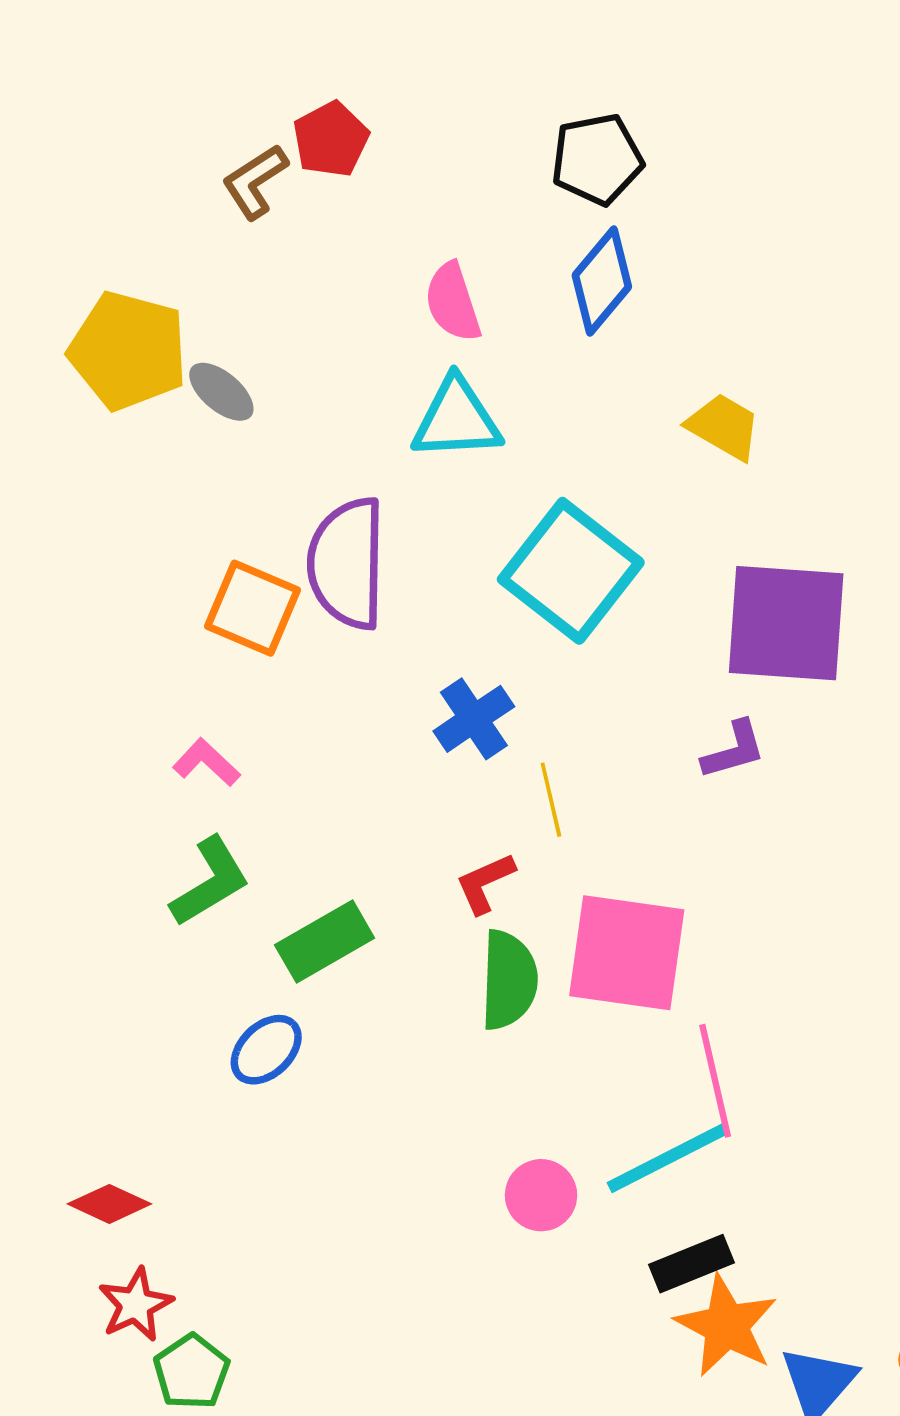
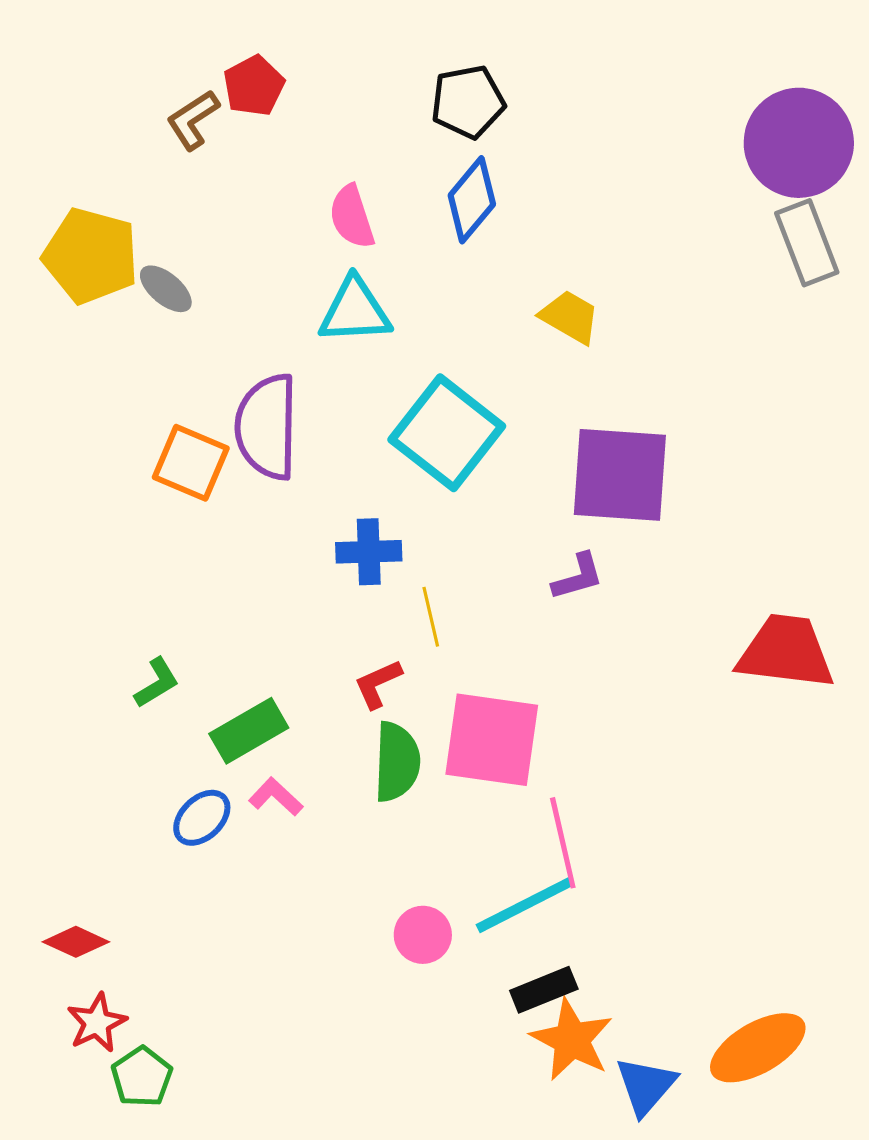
blue cross: (474, 719) -> (369, 552), turned 32
pink L-shape: (206, 762) -> (276, 797), moved
green L-shape: (210, 882) -> (157, 683), size x0.7

